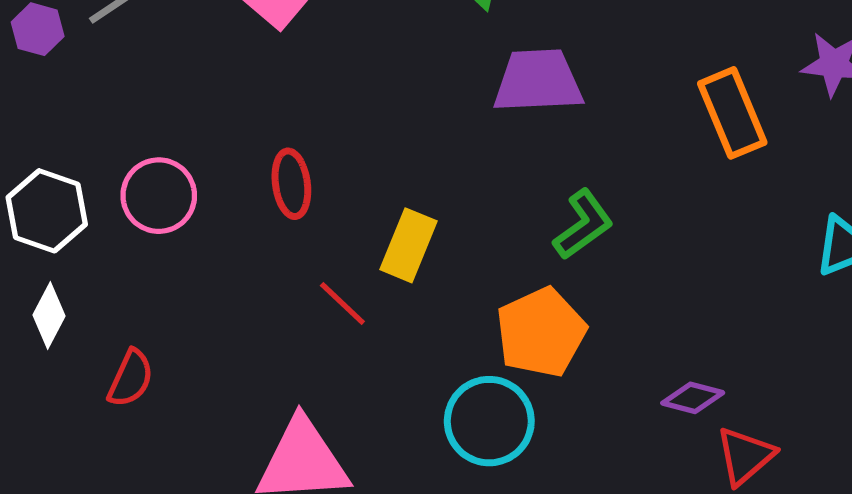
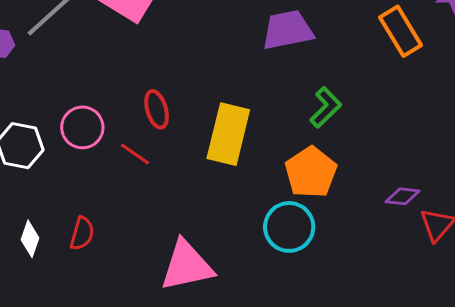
yellow rectangle: (409, 245) -> (228, 134), size x1.5
red line: (342, 303) -> (135, 154), moved
white diamond: (49, 315) -> (30, 239), moved

